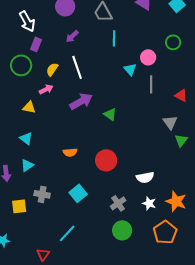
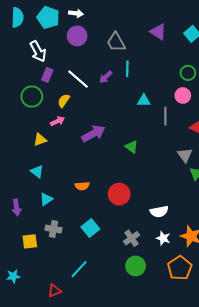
purple arrow: (72, 36) -> (106, 77), moved
pink circle: (148, 57) -> (183, 96), moved
white line: (77, 67) -> (78, 79), moved, turned -30
cyan triangle: (130, 69) -> (144, 101), turned -48
yellow triangle: (29, 107) -> (40, 140), turned -32
green triangle: (110, 114) -> (131, 147), moved
cyan triangle: (27, 165) -> (46, 199), moved
red triangle: (43, 254) -> (54, 291), turned 32

